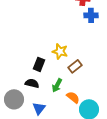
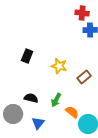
black rectangle: (39, 64) -> (27, 56), moved
brown rectangle: (75, 66) -> (84, 77), moved

